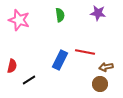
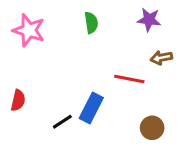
blue rectangle: (60, 60) -> (91, 108), moved
brown arrow: (106, 67) -> (161, 58), moved
black line: (29, 80) -> (62, 122), moved

